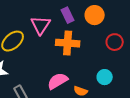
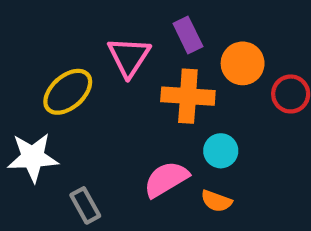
orange circle: (95, 15) -> (243, 63), moved
cyan circle: (105, 77) -> (221, 151), moved

